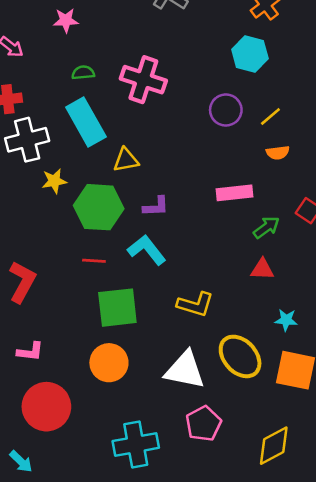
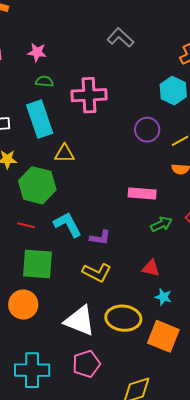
pink star: (66, 20) -> (37, 52), moved
pink cross: (143, 80) -> (89, 95), turned -32
purple L-shape: (156, 206) -> (100, 238), moved
red triangle: (262, 269) -> (151, 268), moved
yellow ellipse: (240, 356) -> (123, 318), turned -52

